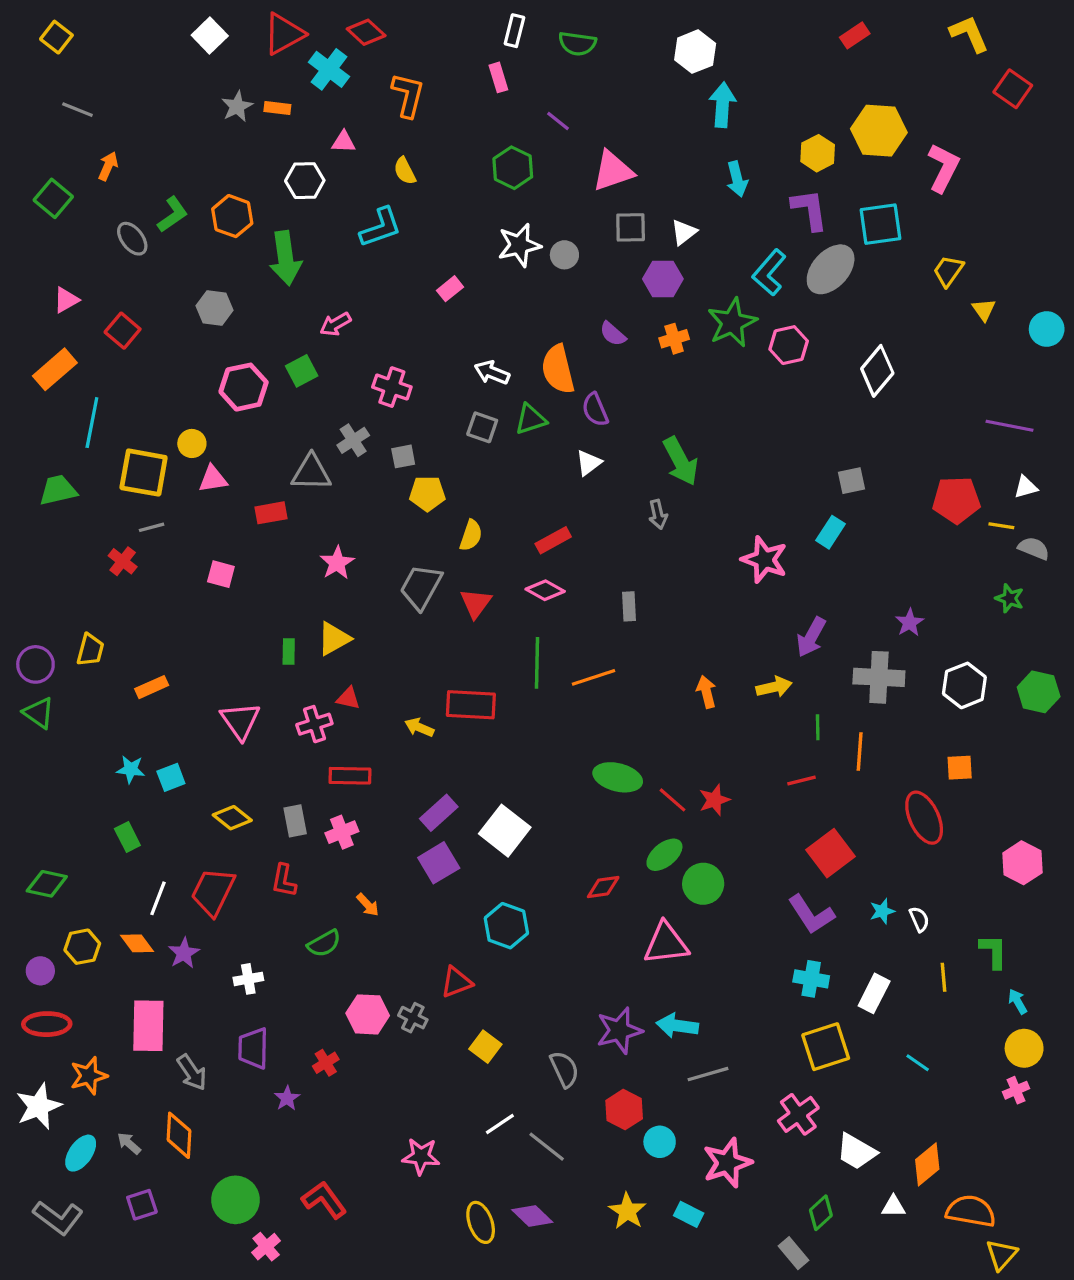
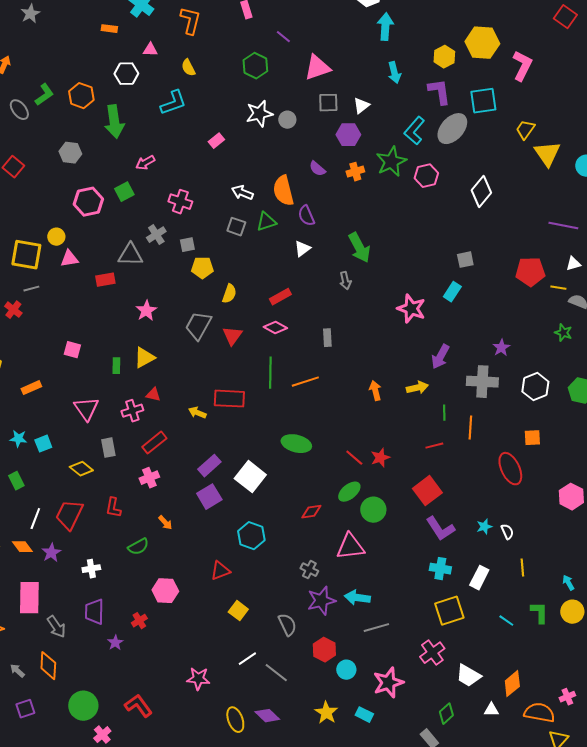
gray star: (237, 106) -> (30, 14), moved
yellow triangle: (984, 310) -> (547, 154), size x1.8
pink square: (221, 574) -> (72, 350), moved
red rectangle: (350, 776) -> (154, 443), turned -40
green ellipse: (618, 777) -> (296, 444), moved
gray rectangle: (295, 821) -> (108, 448), moved
red square: (831, 853) -> (427, 491), moved
green L-shape: (993, 951) -> (539, 613), moved
gray cross: (413, 1018) -> (309, 570), moved
pink cross: (1016, 1090) -> (567, 697), moved

